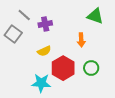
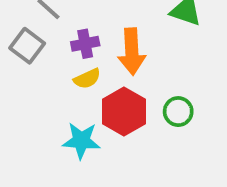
purple cross: (45, 24) -> (85, 44), moved
orange arrow: (81, 40) -> (132, 51), moved, size x1.6

